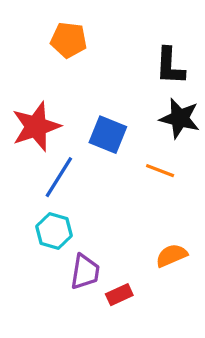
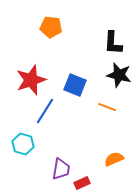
cyan hexagon: (54, 231) -> (23, 144), moved

